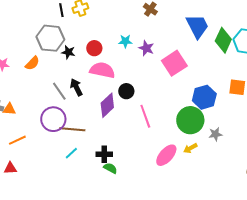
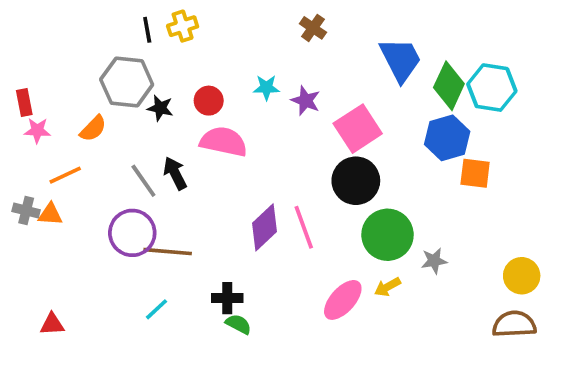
black circle: (126, 91) -> (356, 181), moved, size x1.6
blue hexagon: (204, 97) -> (447, 138), moved
purple diamond: (107, 105) -> (265, 227), moved
orange line: (17, 140) -> (65, 175), moved
cyan line: (71, 153) -> (156, 309), moved

